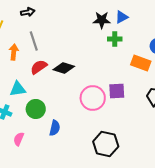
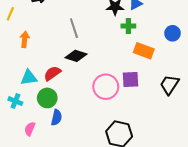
gray line: (34, 41) -> (74, 28), moved
orange rectangle: (141, 63) -> (144, 51), moved
red semicircle: (39, 67) -> (52, 73), moved
blue semicircle: (55, 128) -> (56, 117), moved

